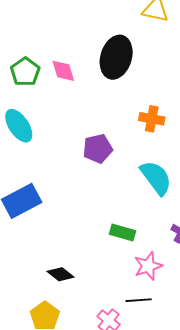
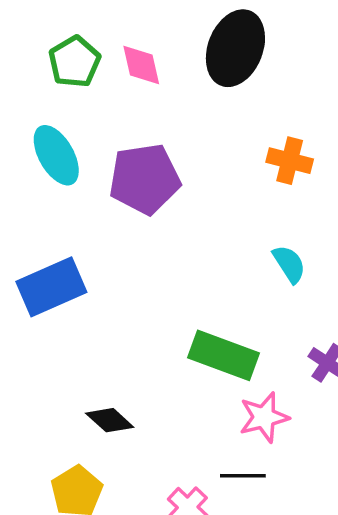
purple pentagon: (98, 149) -> (145, 179), moved, size x1.4
cyan semicircle: (156, 178) -> (289, 264), size x0.6
green rectangle: (122, 232) -> (224, 355), size x1.5

